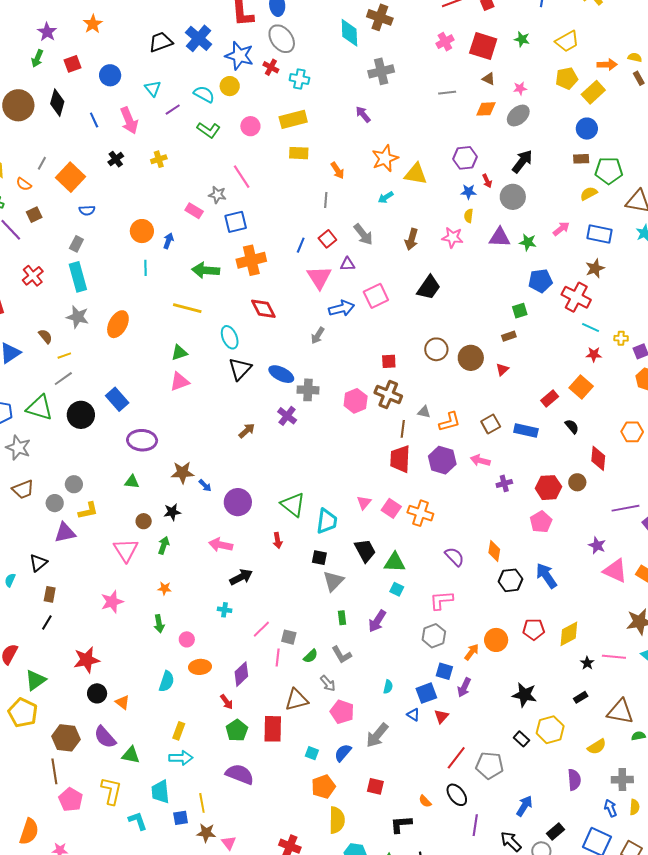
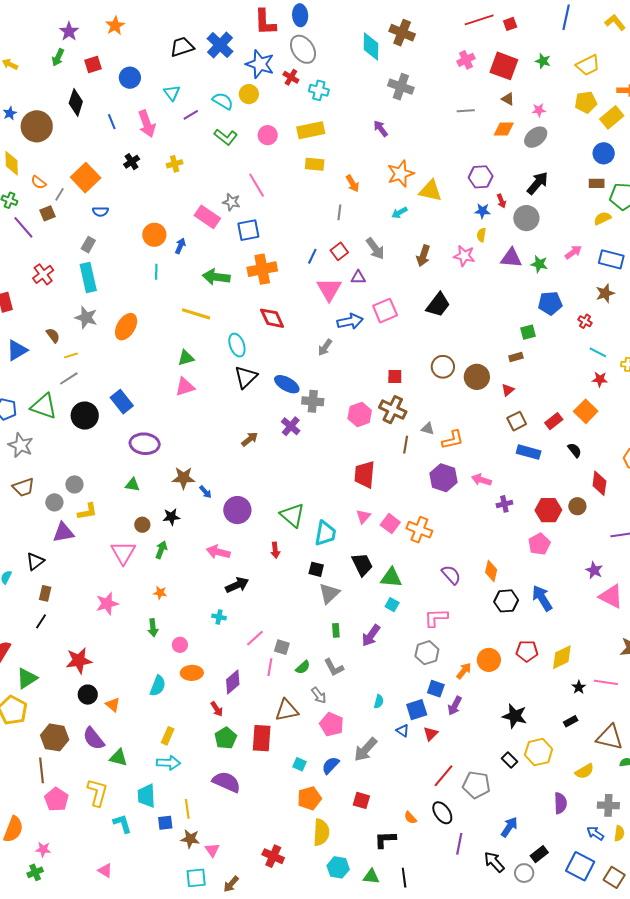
gray cross: (381, 71) -> (401, 87), turned 30
brown circle: (18, 105) -> (37, 126), moved
gray line: (42, 163) -> (59, 194), moved
pink rectangle: (194, 211) -> (207, 217), size x1.4
red cross: (576, 297) -> (585, 321), size x0.5
brown square: (491, 424) -> (517, 421), moved
red trapezoid: (400, 459) -> (365, 474), moved
blue arrow: (611, 808) -> (595, 833), turned -36

